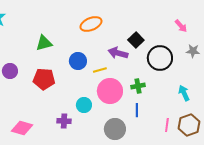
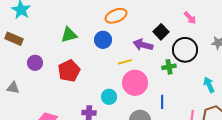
pink arrow: (181, 26) -> (190, 18), moved
blue circle: (78, 61) -> (103, 40), moved
red pentagon: (44, 79) -> (69, 71), turned -30
green cross: (138, 86) -> (169, 67), moved

